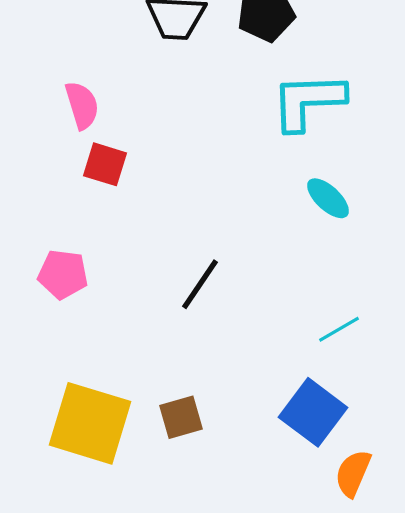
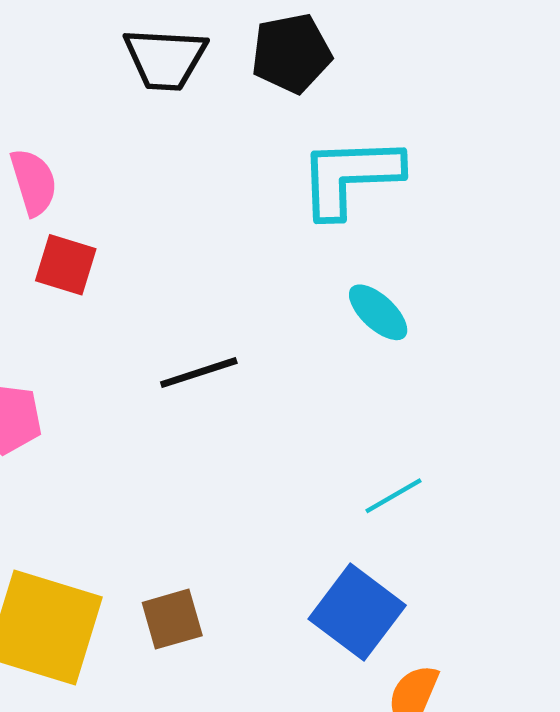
black line: (200, 284) -> (199, 373), moved, turned 38

